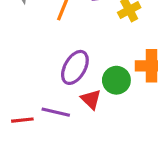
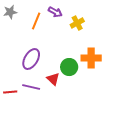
purple ellipse: (75, 67) -> (31, 59), moved

